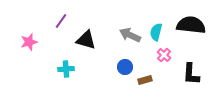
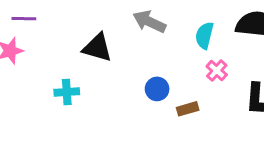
purple line: (61, 21) -> (24, 19), moved, turned 56
gray arrow: (130, 35) -> (149, 22), moved

